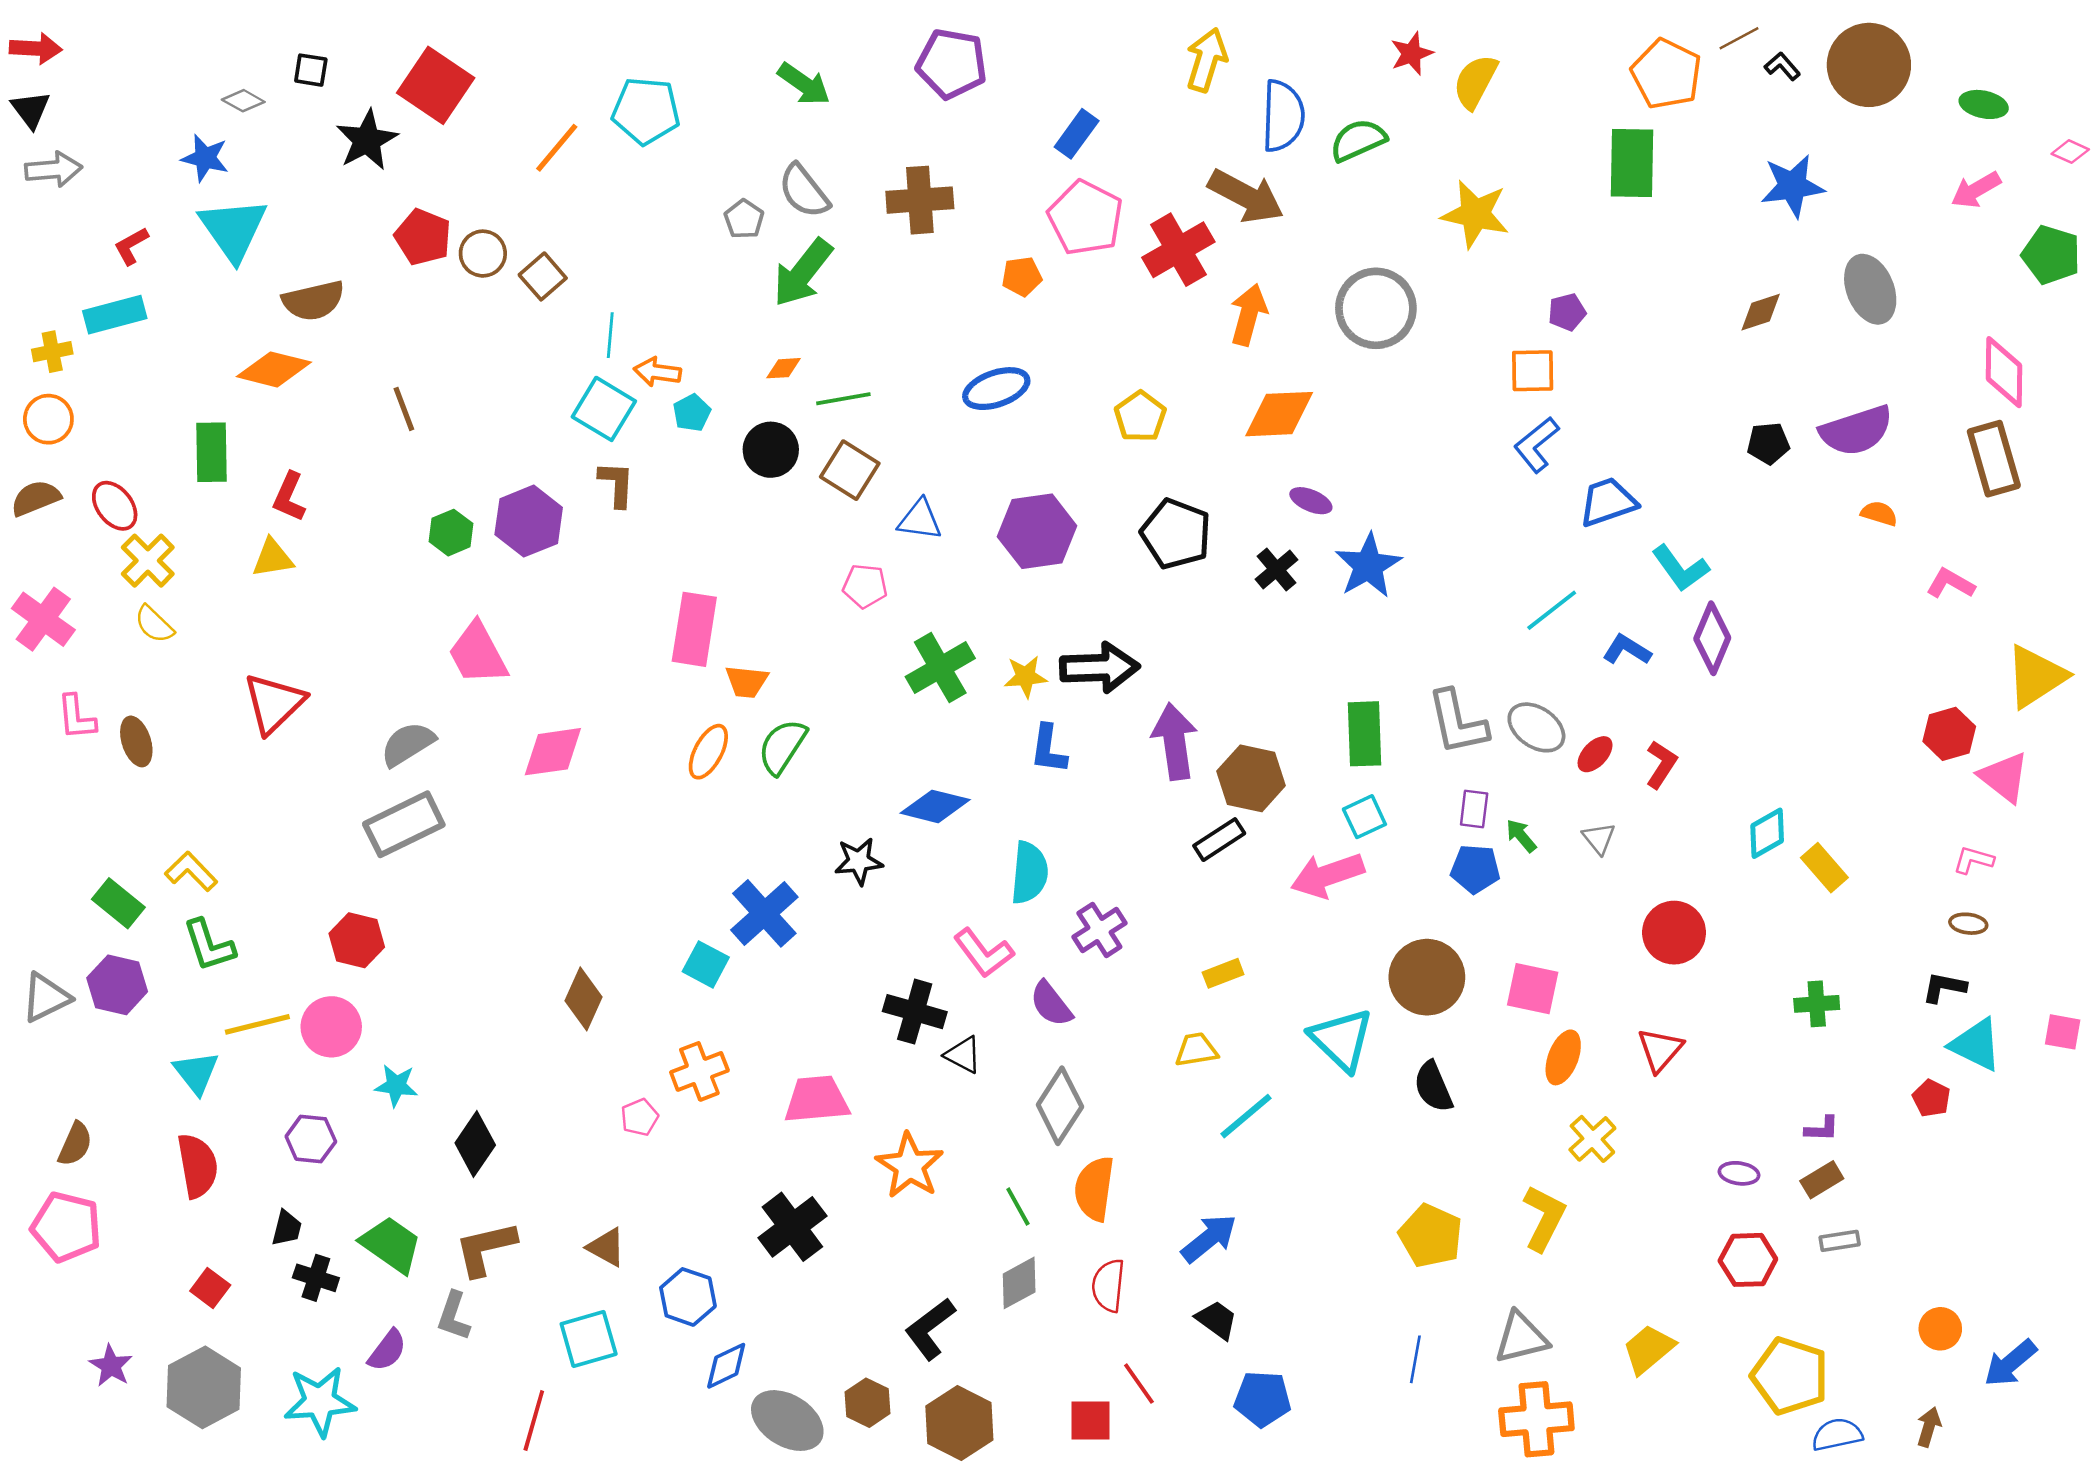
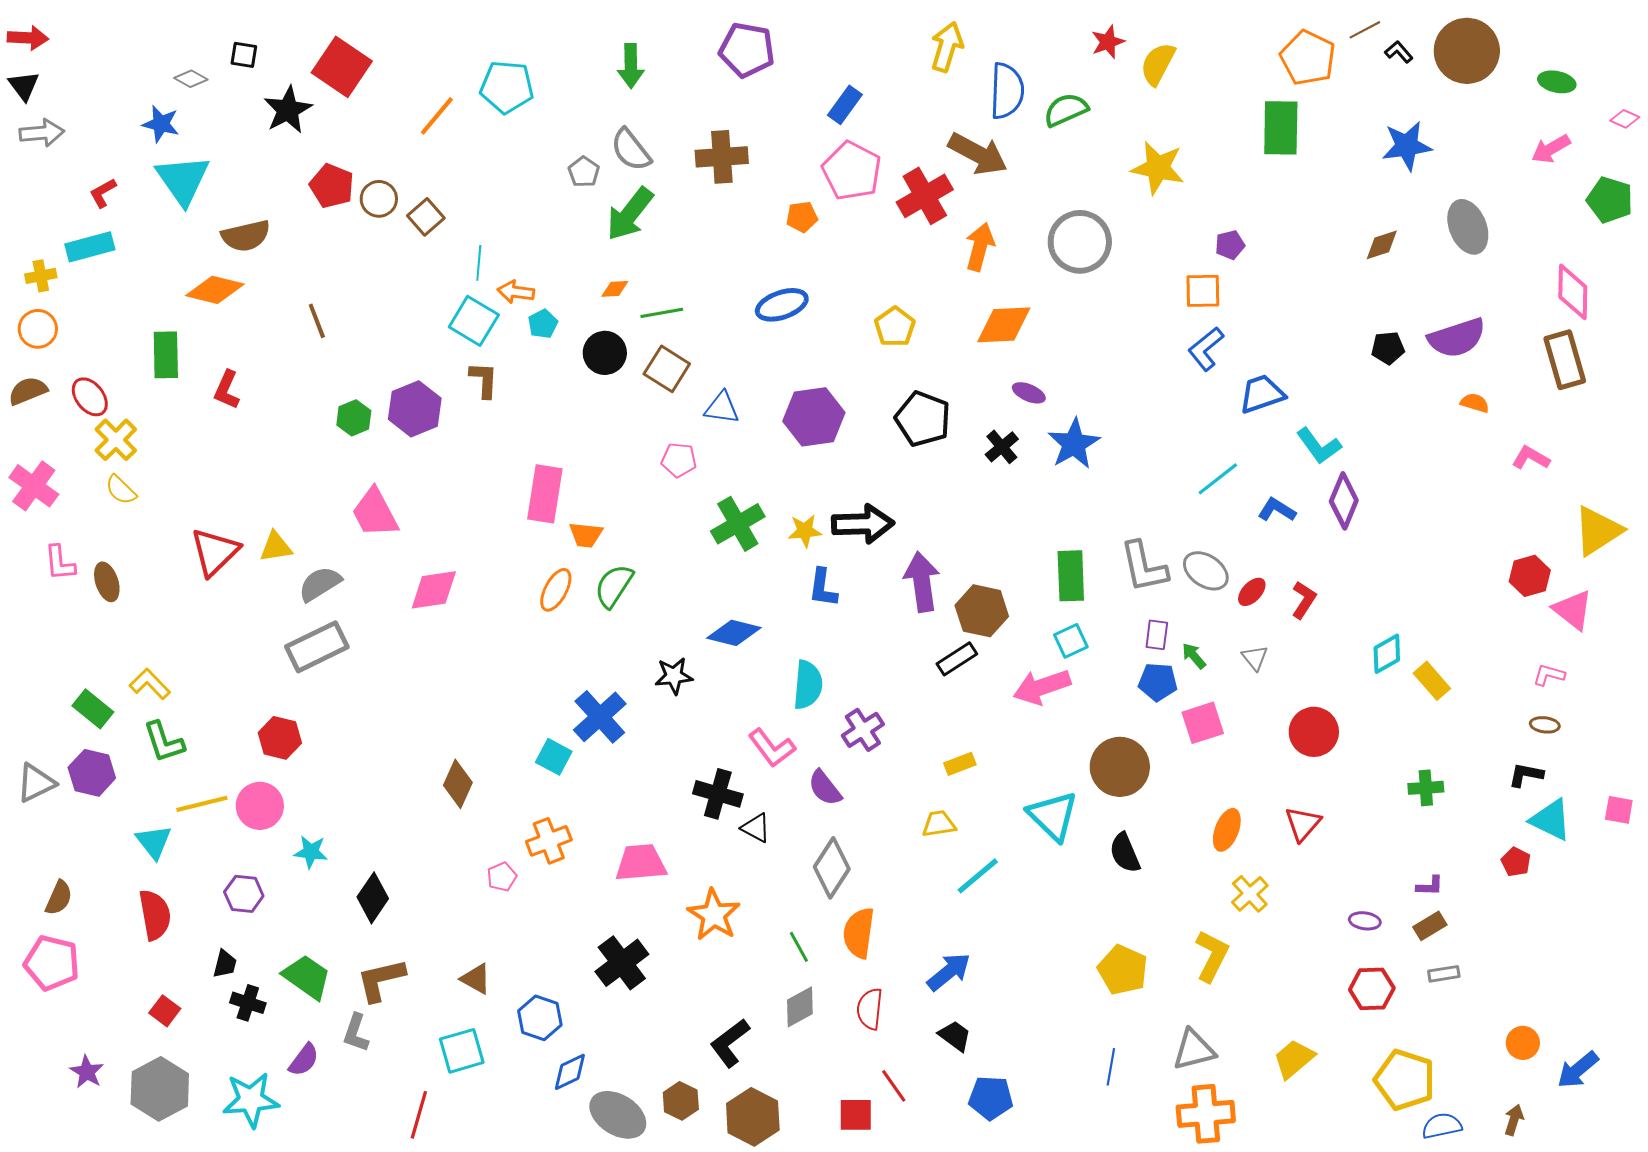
green arrow: (804, 84) -> (631, 66), turned 54
yellow triangle: (273, 558) -> (276, 547), moved
pink square: (1533, 989) -> (1203, 723), moved, turned -30

